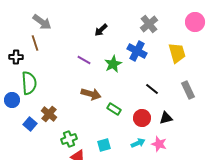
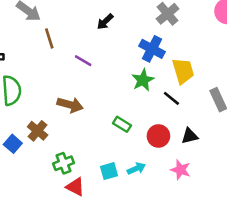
brown line: (35, 43) -> (49, 38), moved
yellow trapezoid: (177, 53) -> (183, 71), moved
green star: (113, 64) -> (143, 80), moved
brown arrow: (91, 94) -> (70, 105), moved
cyan arrow: (138, 143) -> (136, 168), moved

